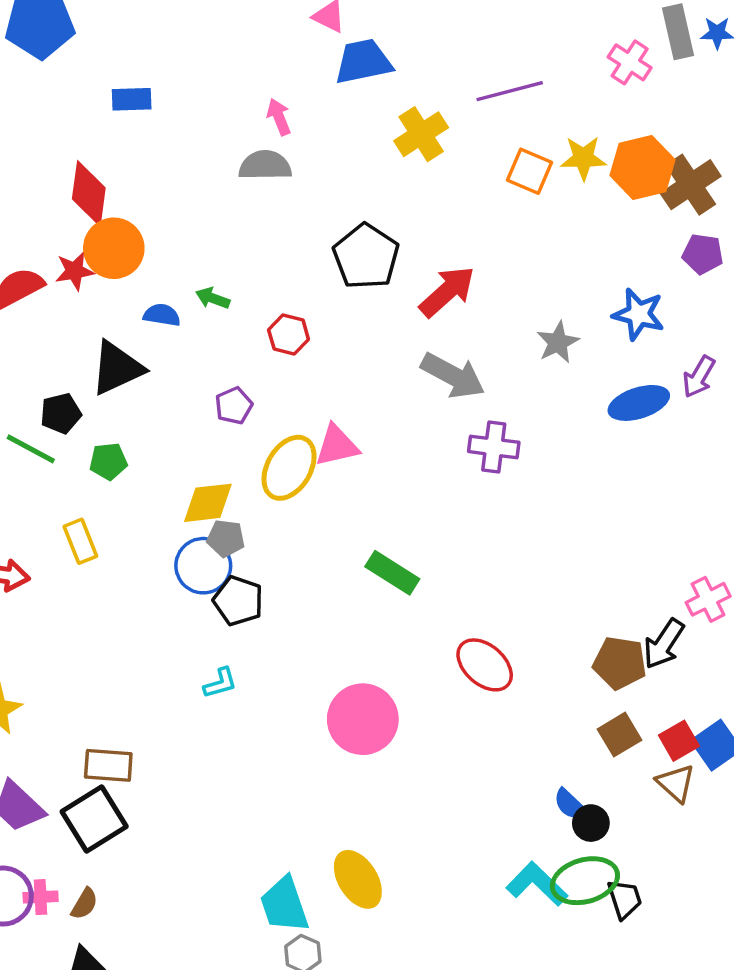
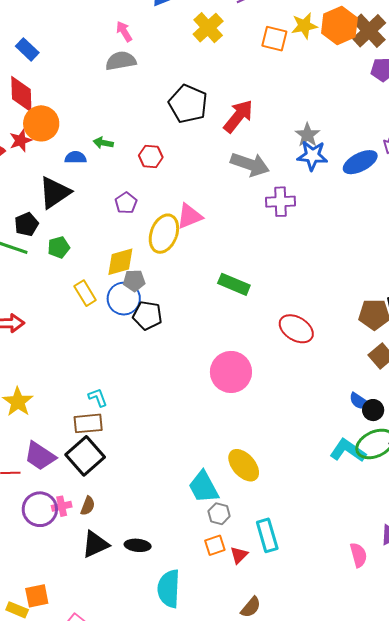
blue rectangle: (132, 99) -> (27, 49), moved, turned 55
blue star: (638, 314) -> (312, 156), moved
yellow rectangle: (80, 541) -> (85, 293), moved
cyan L-shape: (220, 683) -> (98, 397), moved, turned -85

